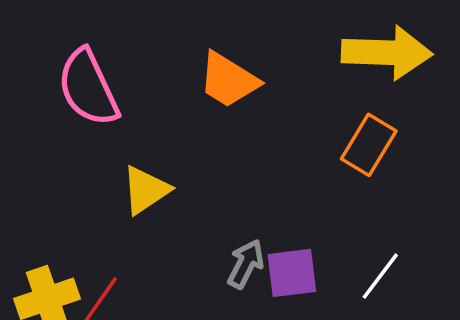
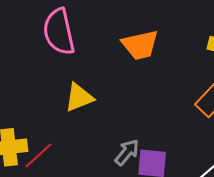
orange trapezoid: (229, 80) -> (140, 45), turned -57

